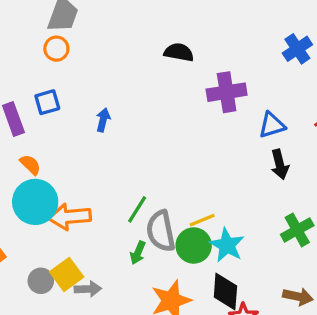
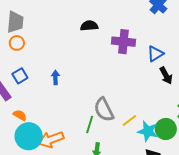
purple cross: (227, 92) -> (123, 42), turned 30
gray semicircle: (161, 231) -> (104, 110), moved
green circle: (194, 245) -> (166, 129), moved

